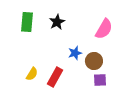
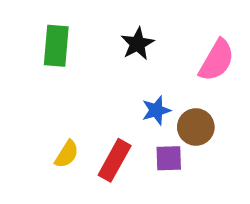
black star: (57, 22) -> (137, 44), moved
purple square: (100, 80) -> (169, 158), moved

